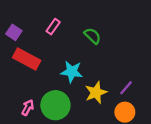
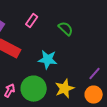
yellow star: (96, 92) -> (65, 89), moved

